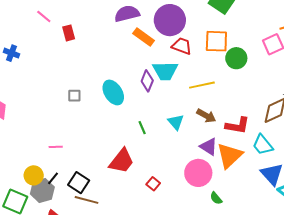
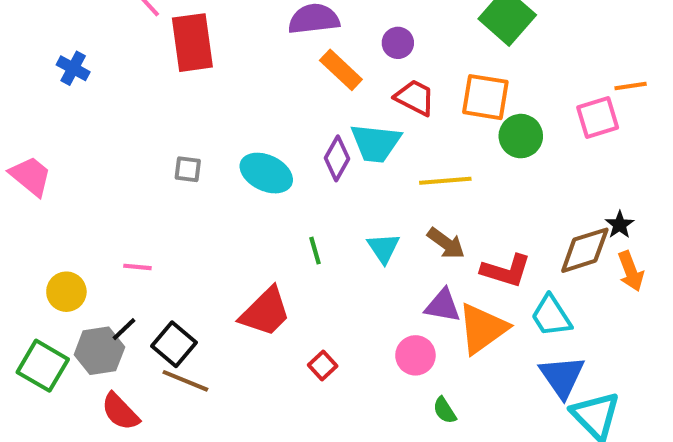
purple circle: (170, 20) -> (398, 43), size x0.5
red rectangle: (69, 33) -> (192, 43), size x1.8
cyan ellipse: (113, 92) -> (266, 173), turned -40
purple triangle: (209, 147) -> (443, 306), turned -30
pink circle: (198, 173) -> (415, 355), size x0.7
yellow circle: (34, 175) -> (66, 292), moved

